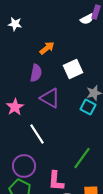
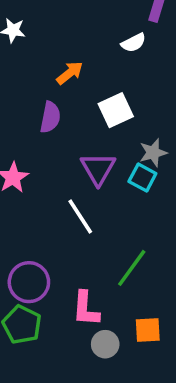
white semicircle: (87, 19) -> (134, 43), moved
purple triangle: (50, 98) -> (98, 169), moved, turned 30
white line: (37, 134) -> (80, 217), moved

